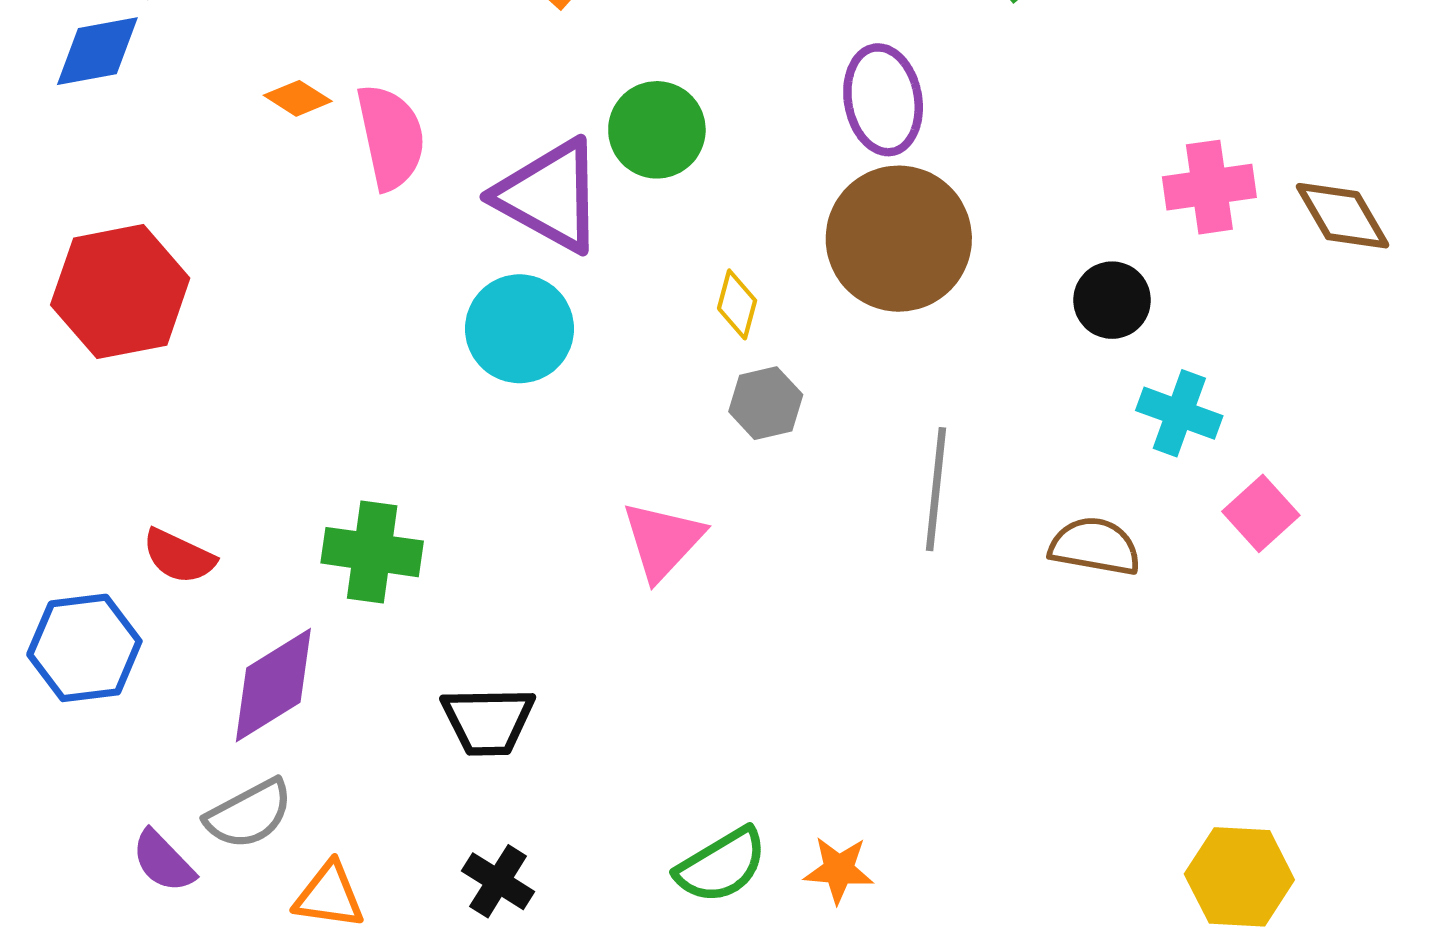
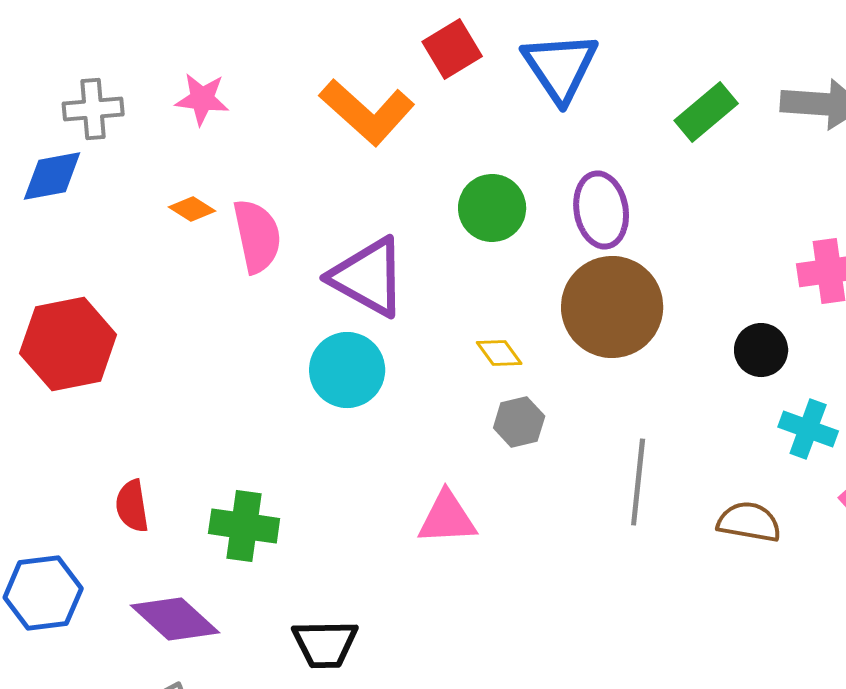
green circle: (657, 130) -> (492, 208), moved
yellow diamond: (737, 304) -> (499, 353), turned -51
pink triangle: (663, 541) -> (447, 518), turned 44
red semicircle: (179, 556) -> (132, 506), moved, turned 56
purple diamond: (273, 685) -> (175, 619), turned 74

